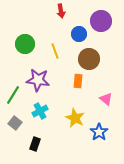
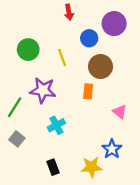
cyan cross: (40, 111) -> (56, 125), moved
yellow star: (75, 118) -> (91, 167), moved, turned -30
black rectangle: (35, 144) -> (53, 167), moved, turned -40

